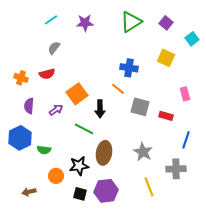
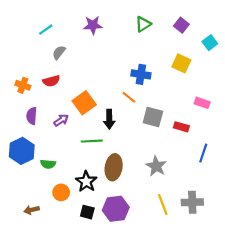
cyan line: (51, 20) -> (46, 30), moved
green triangle: (131, 22) -> (143, 24), size x0.7
pink rectangle: (185, 94) -> (202, 103), turned -56
green line: (84, 129) -> (92, 141), turned -30
black star: (79, 166) -> (86, 181), turned -30
gray cross: (176, 169) -> (192, 202), moved

